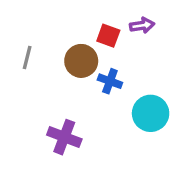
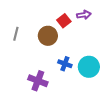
red square: (108, 36) -> (64, 21), turned 32
blue cross: (110, 81) -> (65, 64), moved

